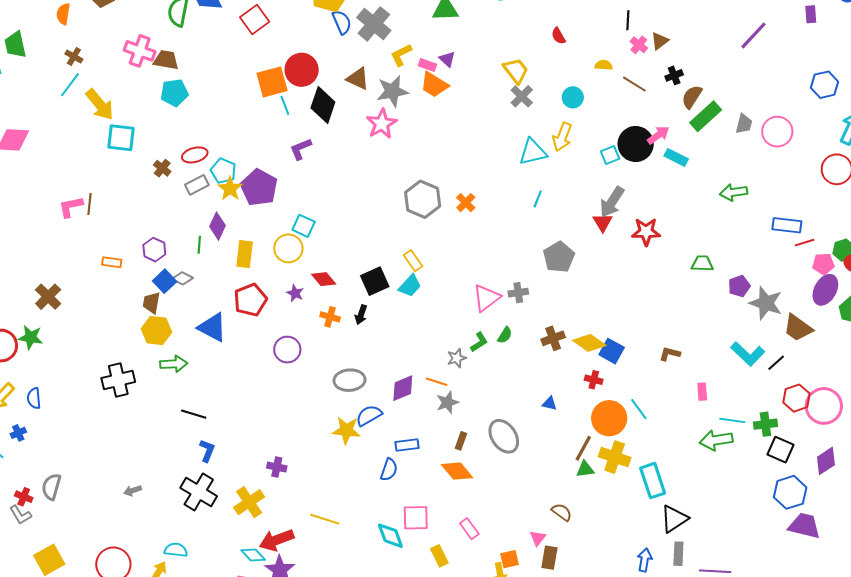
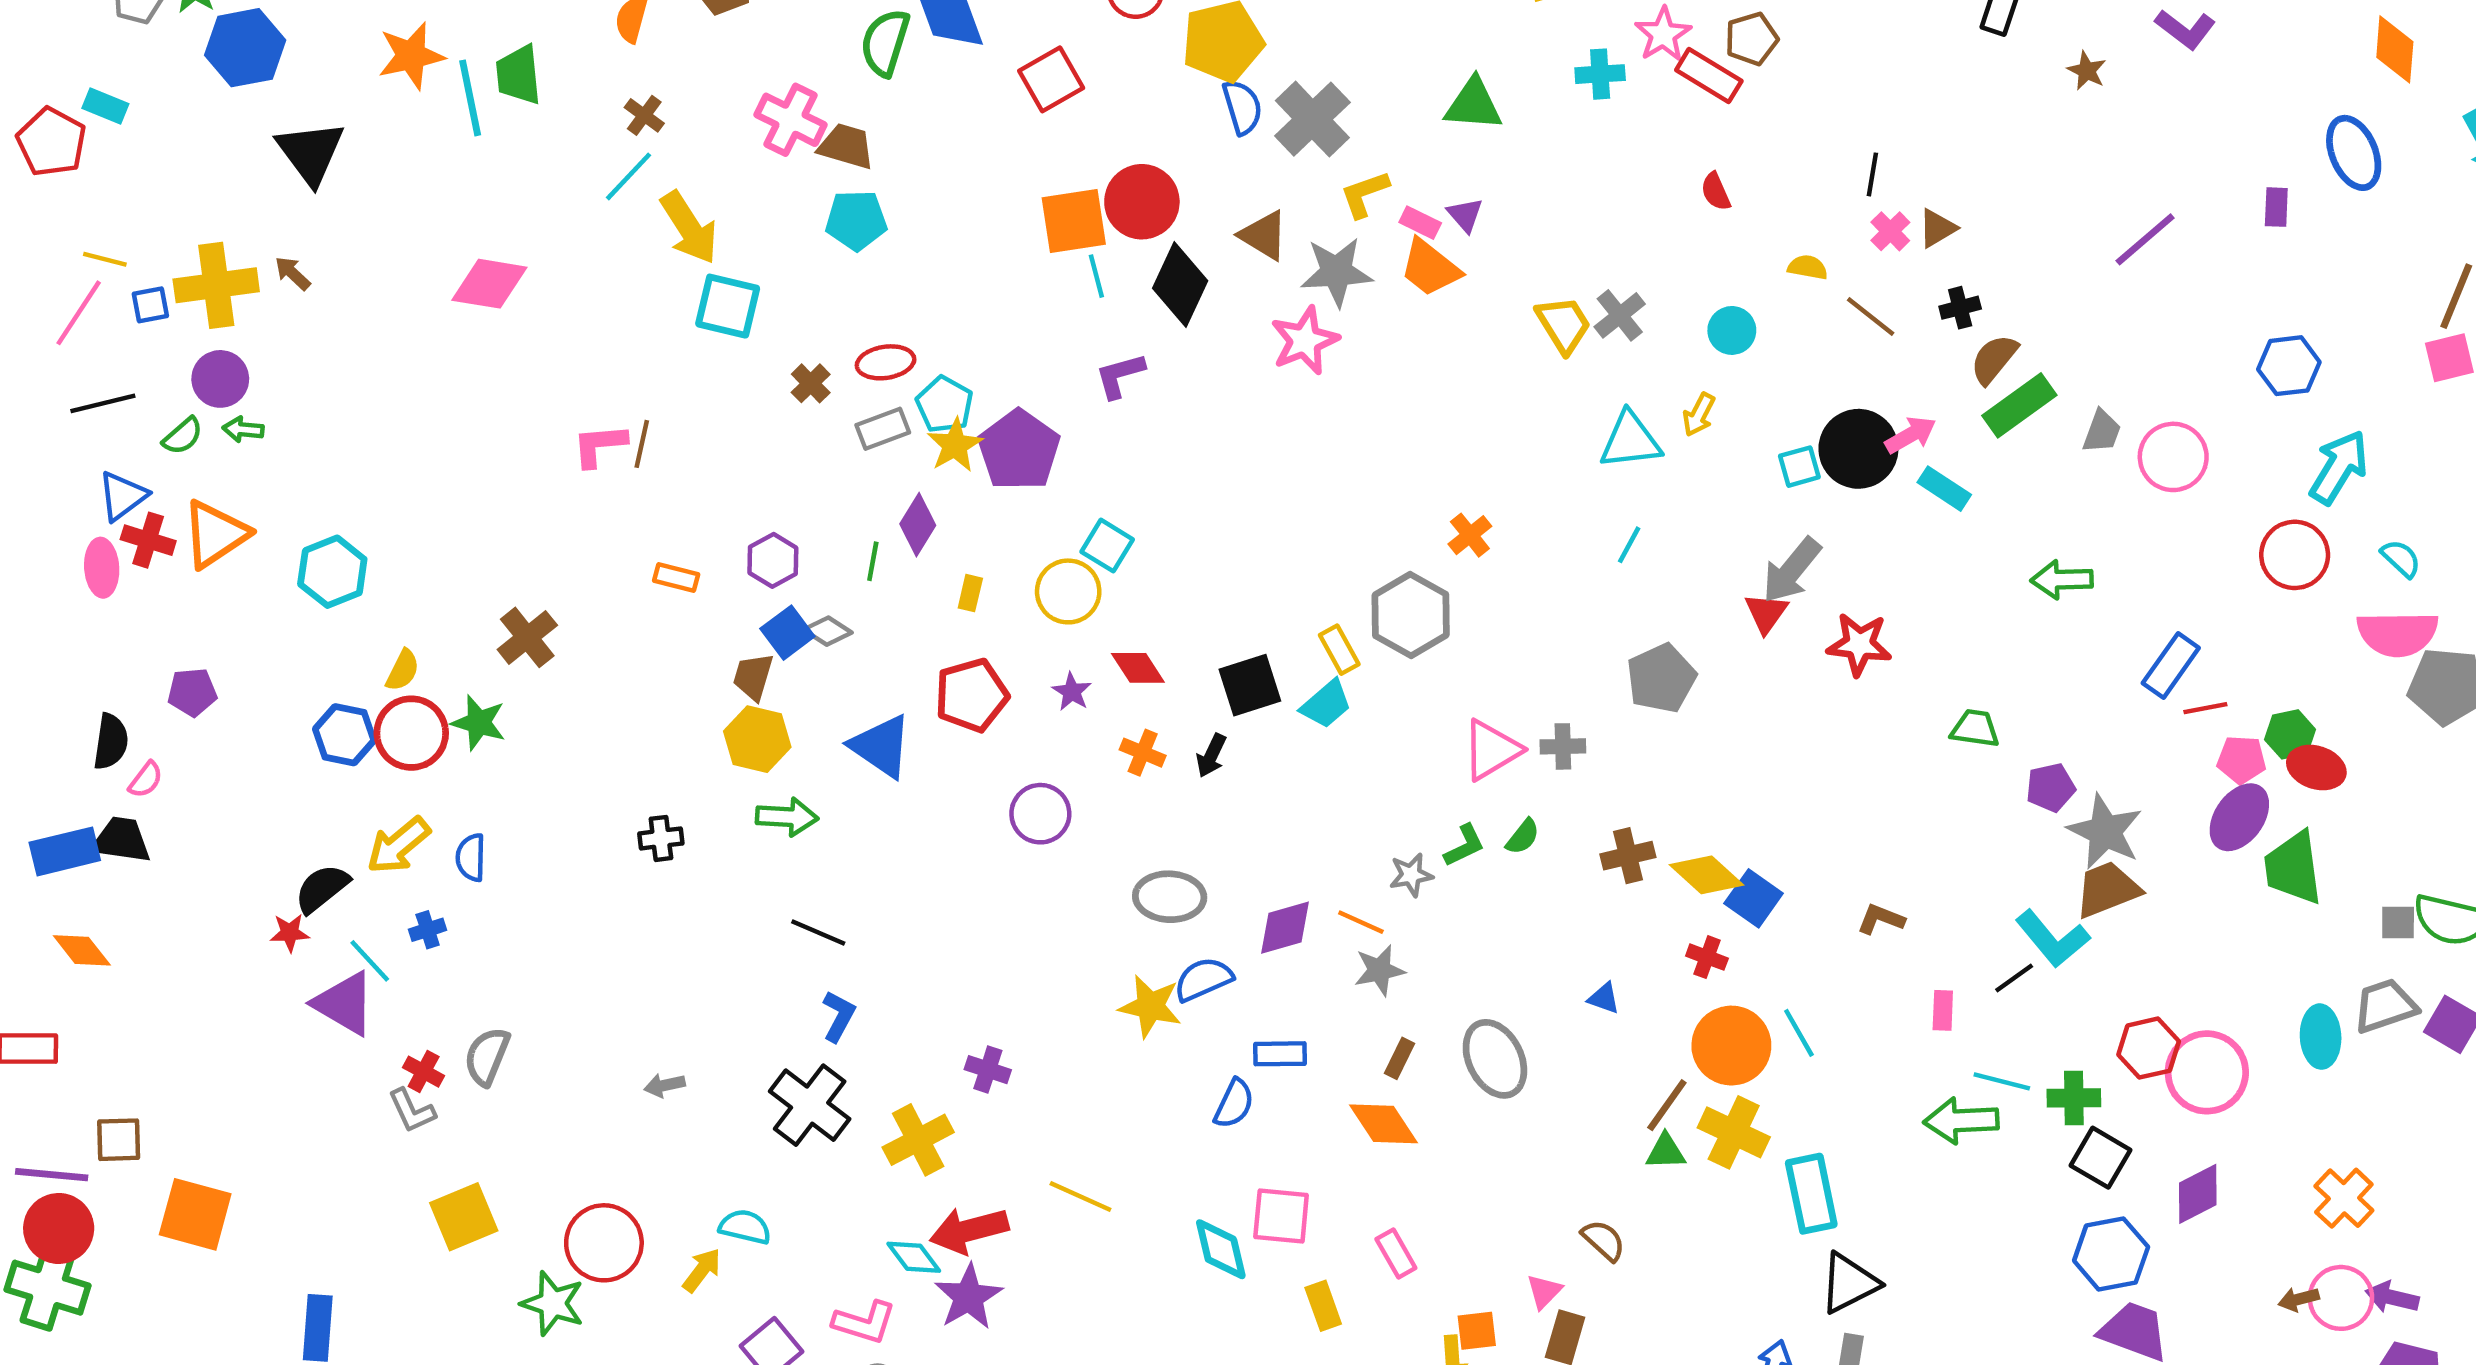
yellow trapezoid: (516, 71) -> (1564, 324), moved
yellow arrow: (562, 137) -> (1699, 415), size x0.7
gray hexagon: (423, 199) -> (1411, 615), moved
blue rectangle: (787, 225) -> (2171, 666), turned -68
yellow rectangle: (245, 254) -> (970, 593), size x0.6
brown trapezoid: (798, 328) -> (2107, 889), moved, turned 116
black line: (776, 363) -> (2014, 978), moved
black cross: (118, 380) -> (661, 838), size x0.6

